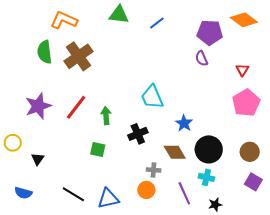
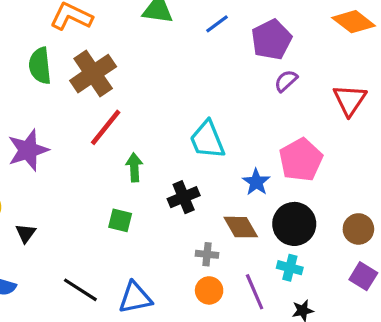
purple pentagon: (210, 32) -> (271, 40), moved, turned -30
purple semicircle: (202, 58) -> (286, 81), turned 70
red triangle: (242, 70) -> (350, 100), size x1.6
pink pentagon: (246, 103) -> (301, 160), moved
red line: (76, 107) -> (106, 127), moved
orange circle: (146, 190) -> (209, 290), moved

